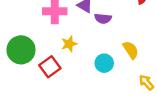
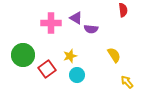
yellow star: (69, 44) -> (70, 56), moved
cyan circle: (104, 63) -> (77, 75), moved

